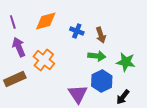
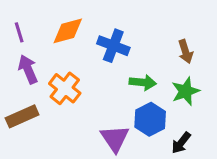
blue cross: (77, 31) -> (113, 46), size x1.5
brown arrow: (101, 35) -> (185, 52), moved
green star: (126, 62) -> (185, 91), turned -30

